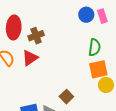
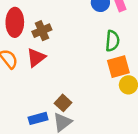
brown square: (66, 97) -> (63, 103), moved

